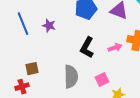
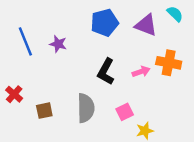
brown square: (32, 69) -> (44, 111), moved
red cross: (22, 87) -> (14, 94), moved, turned -32

